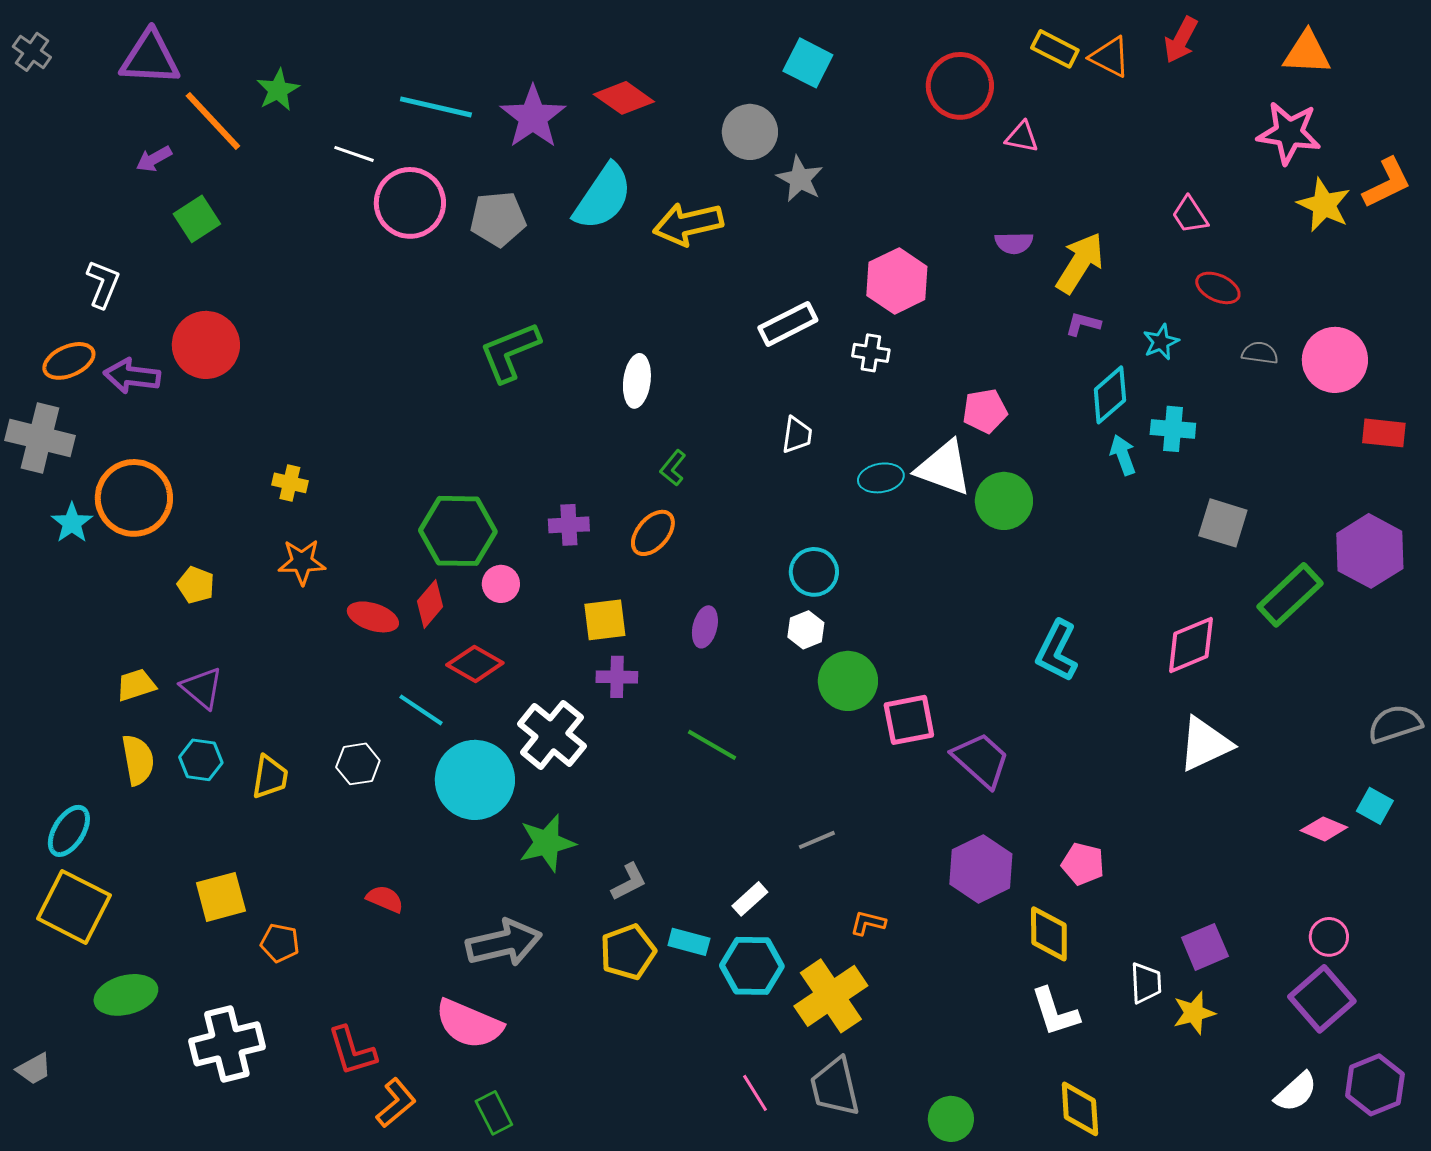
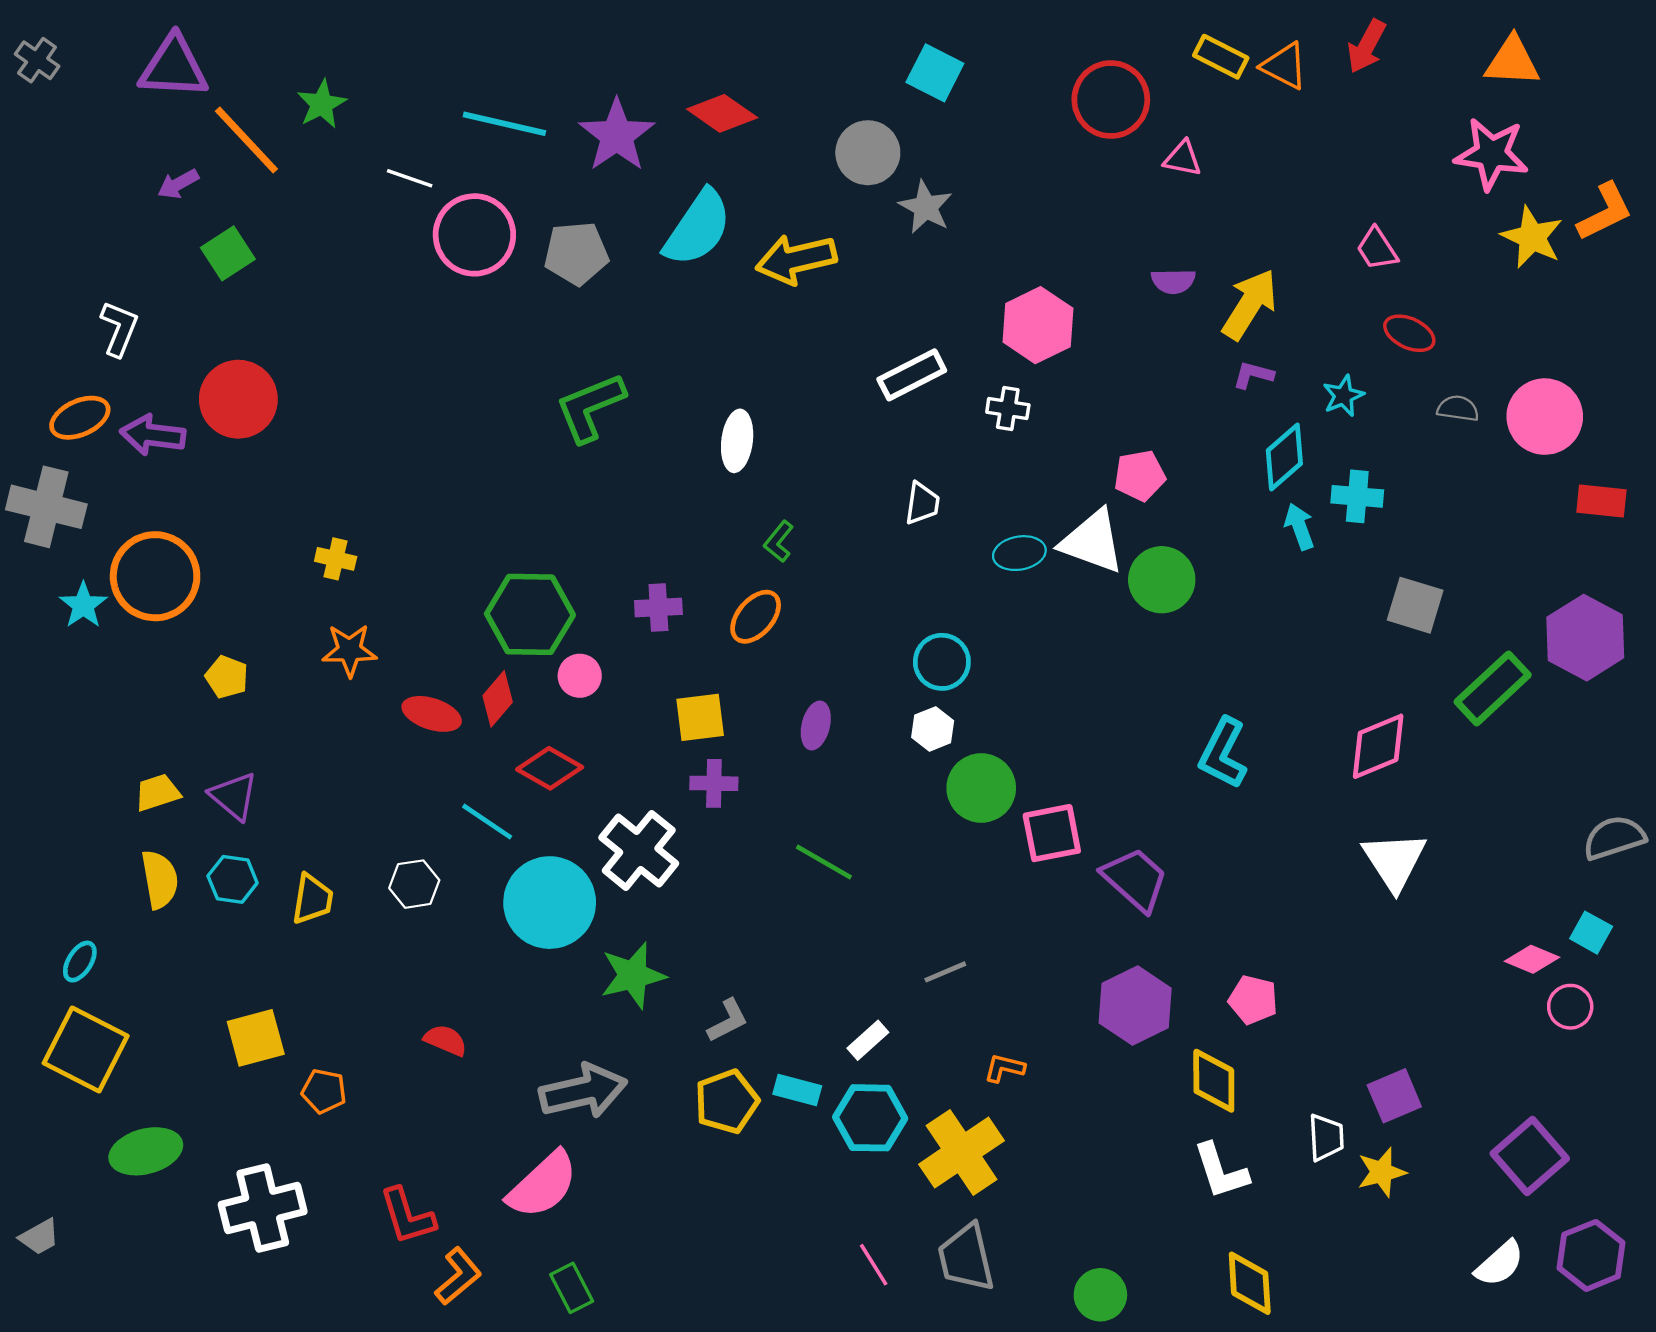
white triangle: (1205, 744) -> (1394, 861), turned -38
cyan ellipse: (69, 831) -> (80, 962), size x0.7
pink circle: (1329, 937) -> (1570, 1007), moved
pink semicircle: (469, 1024) -> (543, 1185), turned -66

